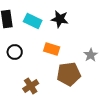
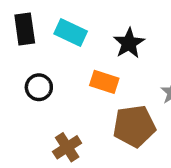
black star: (60, 19) -> (129, 43), moved, turned 30

